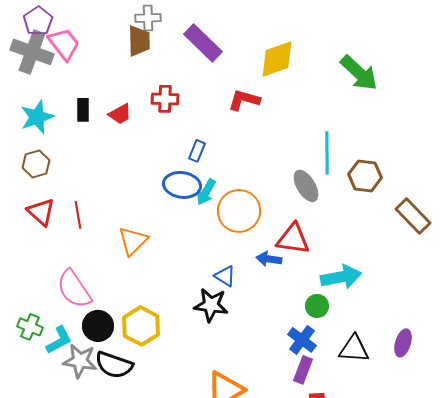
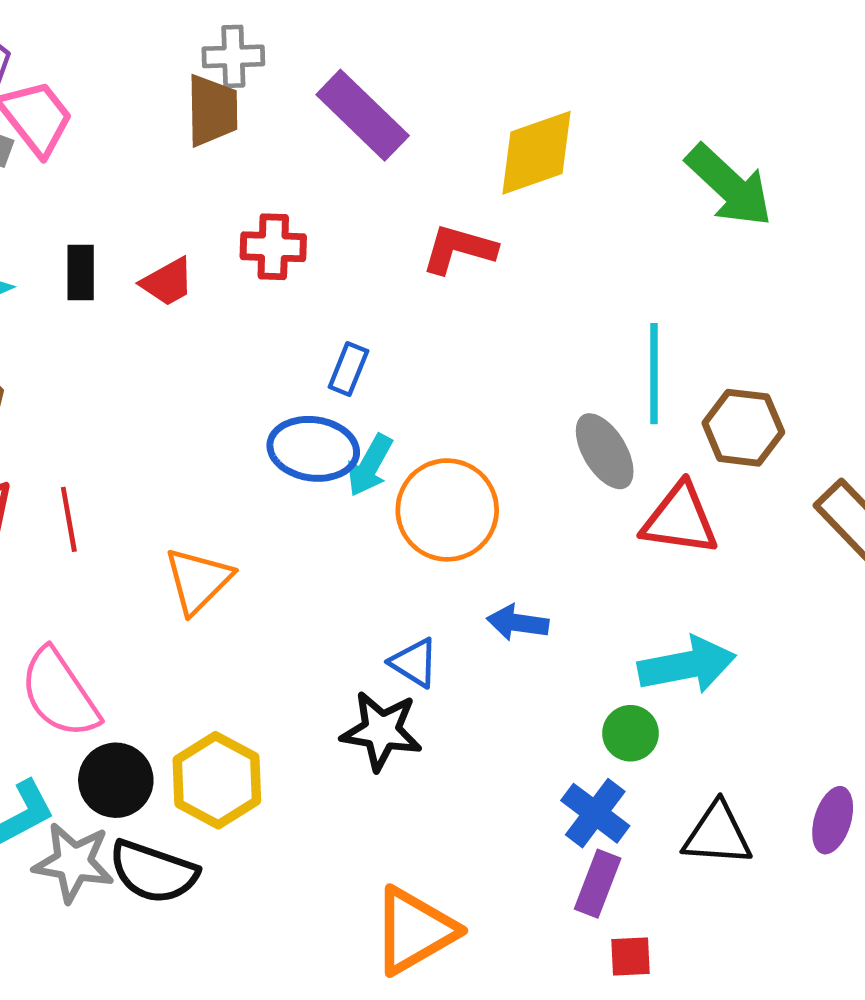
red triangle: (293, 239) -> (680, 519), moved

